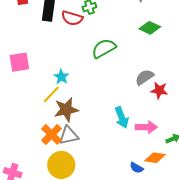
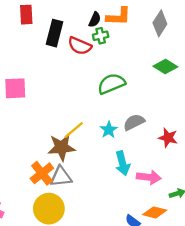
cyan star: (61, 77) -> (109, 130), moved
gray semicircle: (144, 77) -> (134, 122), moved
yellow line: (51, 94) -> (74, 130), moved

